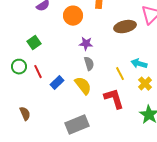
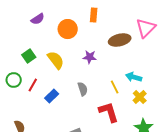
purple star: (86, 44) -> (90, 57), moved
gray semicircle: (89, 64) -> (83, 89), moved
red line: (38, 72) -> (33, 85), turned 56
yellow semicircle: (83, 86) -> (56, 60), moved

